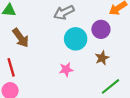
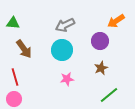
cyan circle: (76, 39) -> (62, 50), moved

